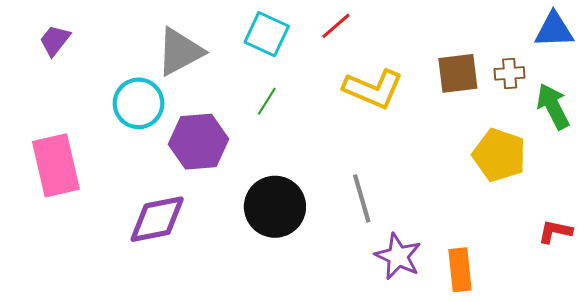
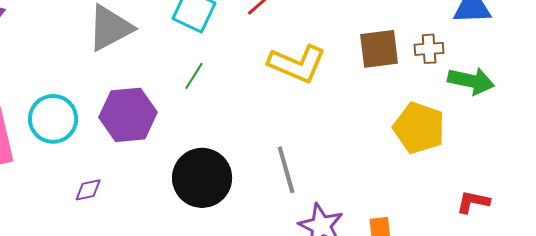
cyan circle: (139, 103) -> (53, 119), moved
green arrow: (553, 106) -> (471, 81), turned 129
purple diamond: (157, 219) -> (88, 190), size x0.5

